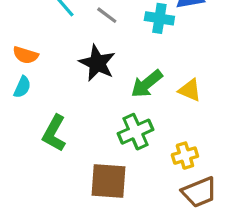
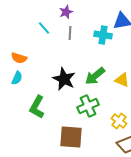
gray line: (107, 15) -> (70, 33), turned 56
black star: (97, 63) -> (64, 79), moved
yellow cross: (185, 156) -> (119, 121), turned -35

